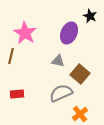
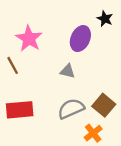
brown line: (11, 56) -> (13, 65), turned -42
brown square: (80, 74) -> (104, 105), moved
red rectangle: (17, 94) -> (20, 110), size x1.6

